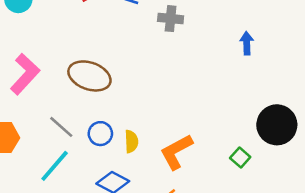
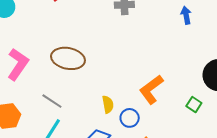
blue circle: (100, 134) -> (130, 118), moved
orange L-shape: (176, 152) -> (151, 89), moved

